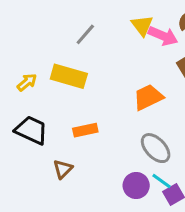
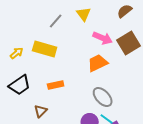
yellow triangle: (142, 25) -> (84, 14), moved
pink arrow: (163, 36) -> (103, 38), moved
black trapezoid: (31, 130) -> (20, 85), turned 120

